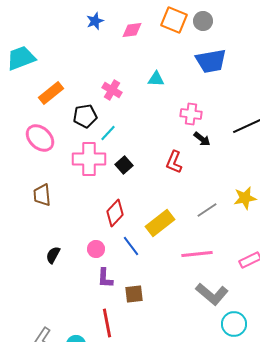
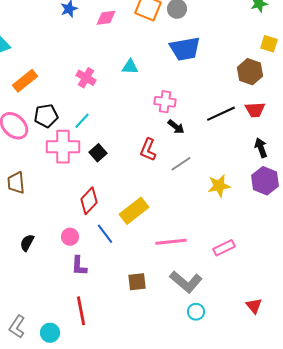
black pentagon: (85, 116) -> (46, 116), moved
gray line: (207, 210) -> (181, 164), moved
brown square: (134, 294) -> (137, 282), moved
cyan circle: (234, 324) -> (196, 312), moved, size x0.7

